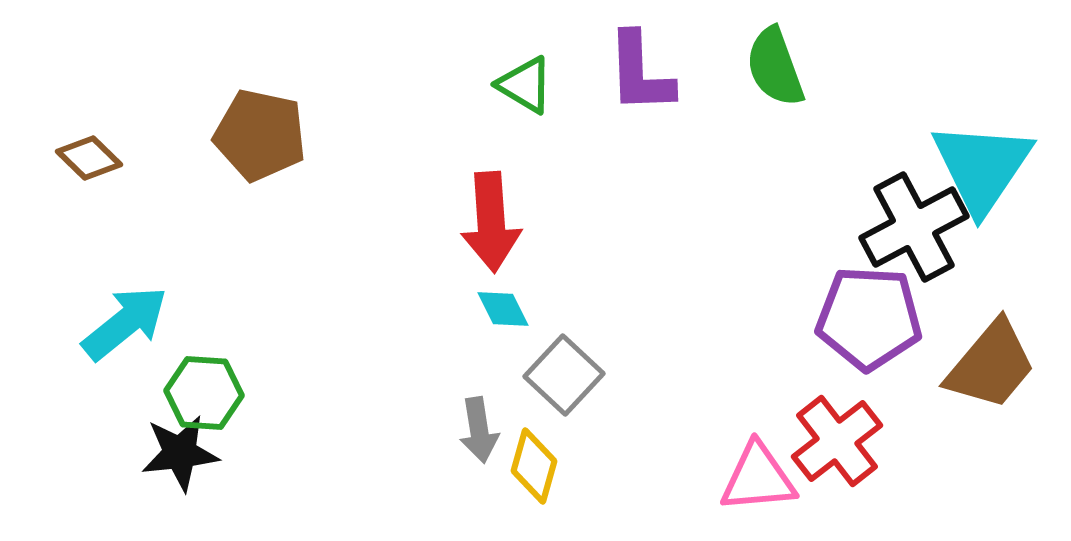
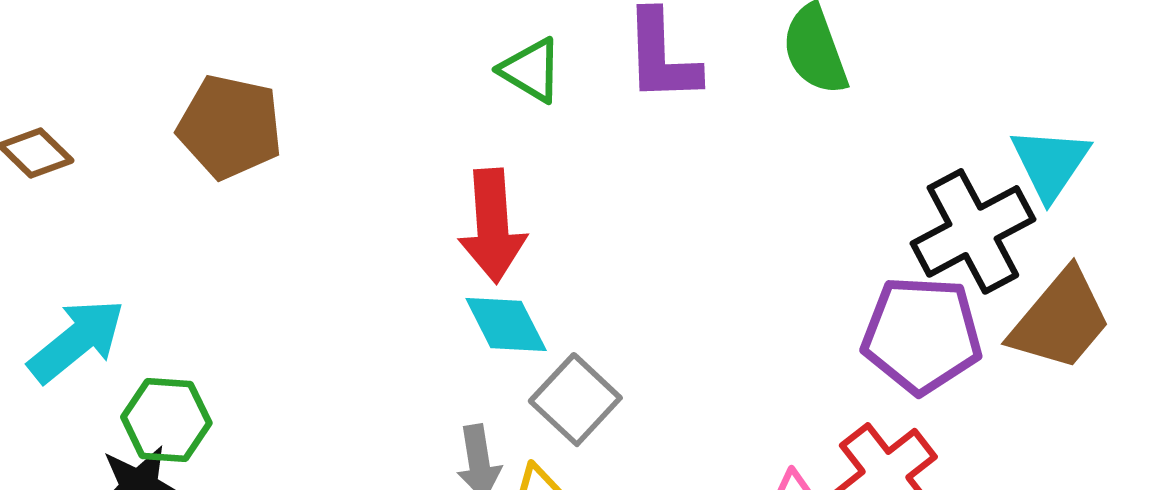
cyan triangle: (982, 167) -> (1050, 163), size x0.7
cyan diamond: (503, 309) -> (506, 325), size x1.4
brown trapezoid: (991, 365) -> (1060, 320), moved

